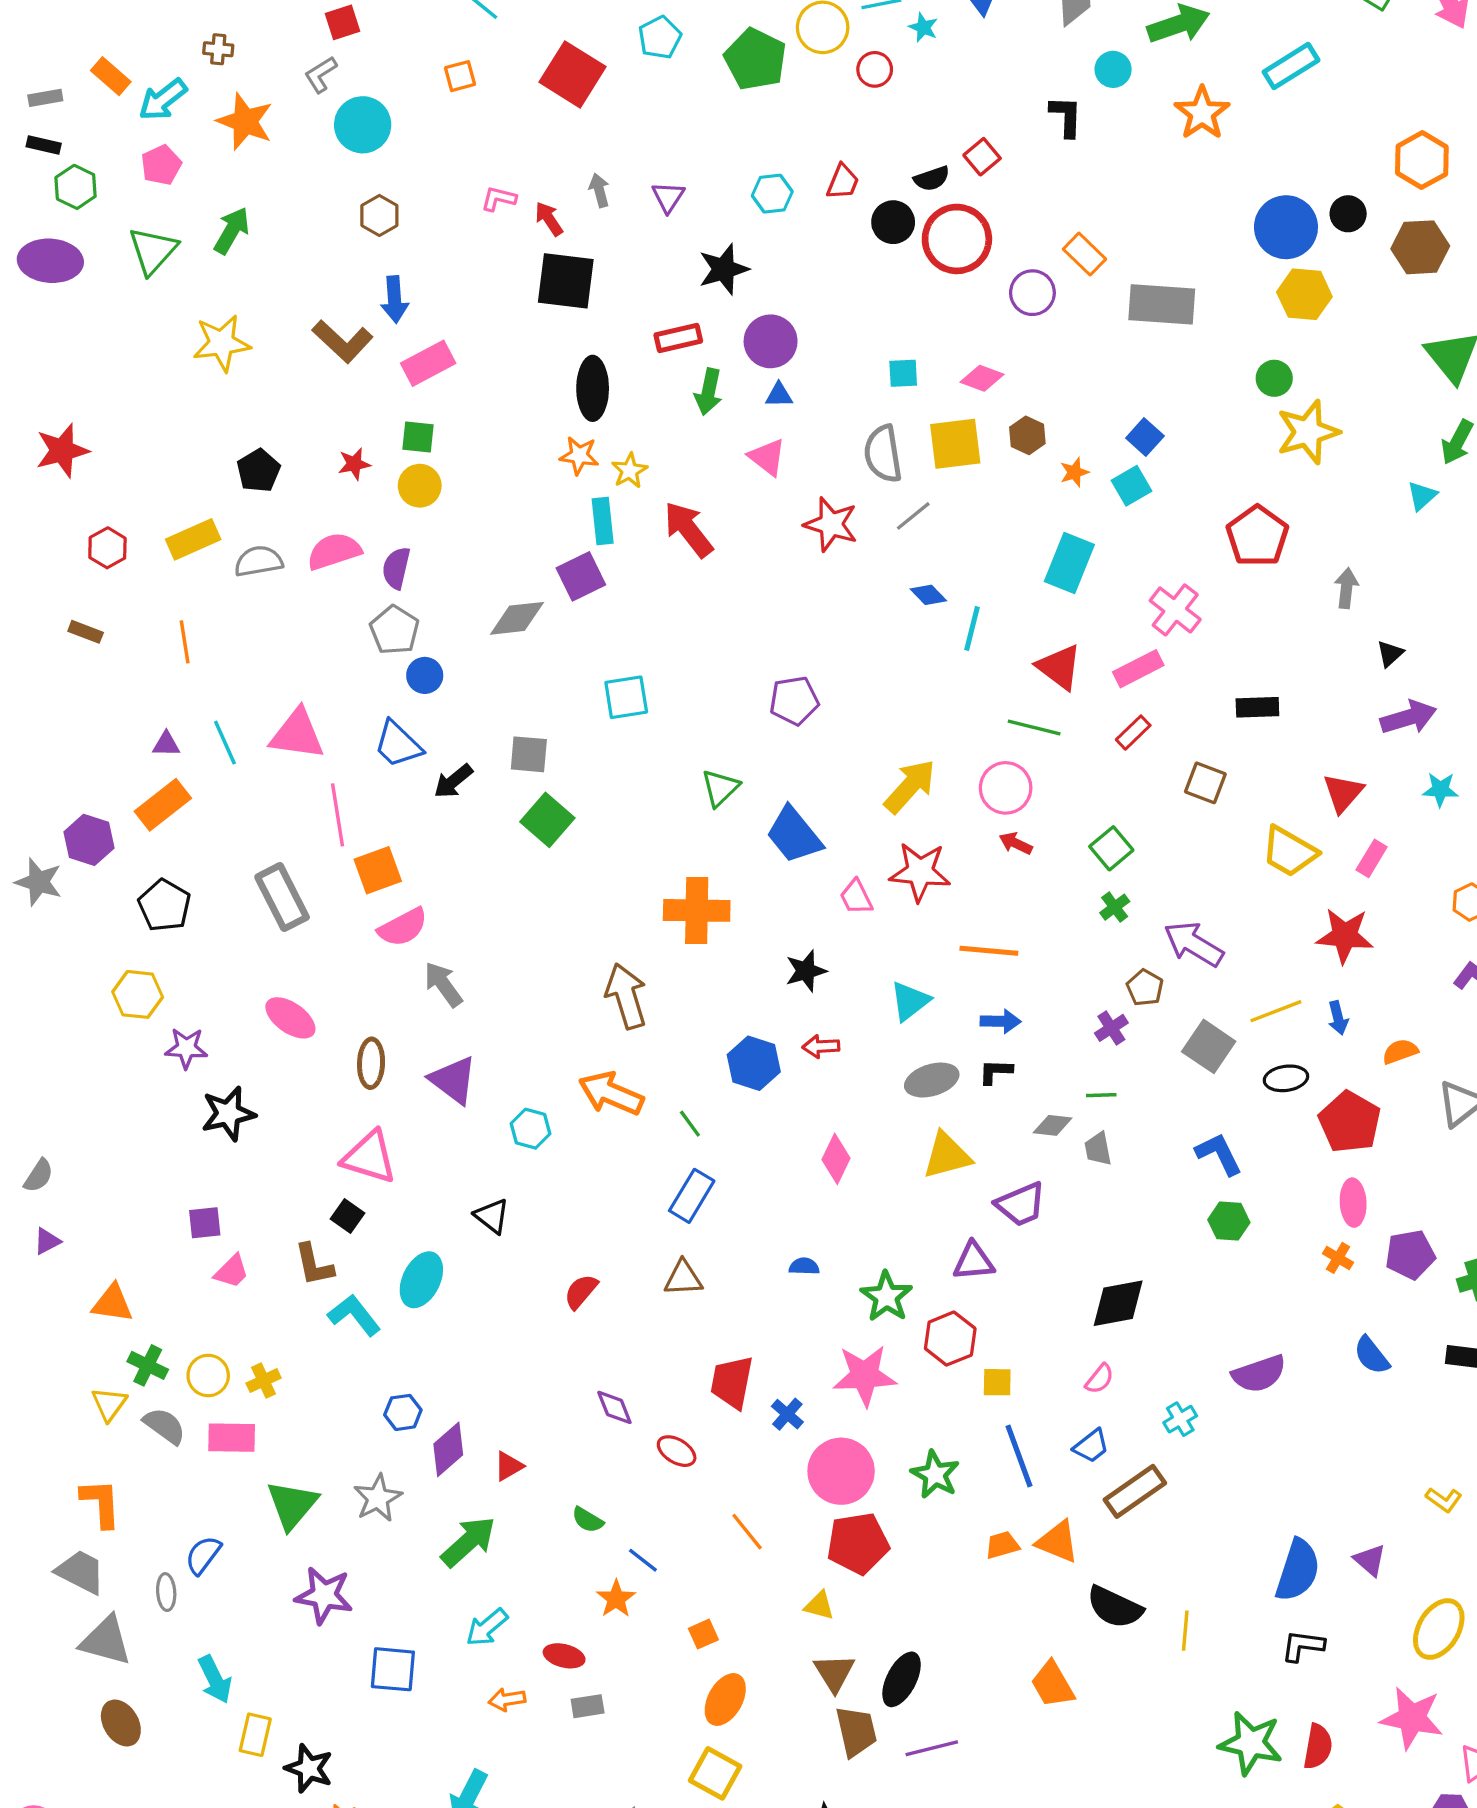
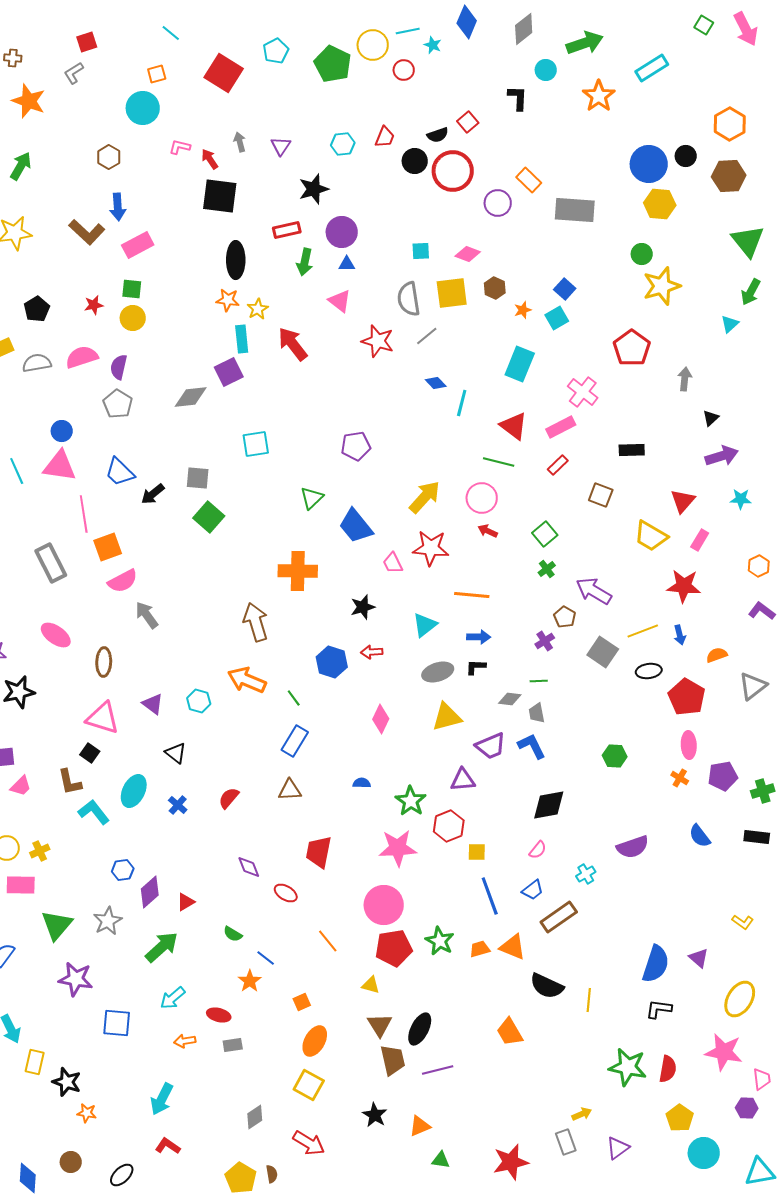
cyan circle: (363, 125) -> (143, 108), moved
blue circle: (425, 675) -> (62, 431), moved
purple triangle: (453, 1080) -> (153, 704), moved, size x0.7
blue L-shape: (1219, 1154) -> (532, 746), moved
blue cross: (787, 1414) -> (178, 805), moved
green star: (935, 1475) -> (440, 941), moved

